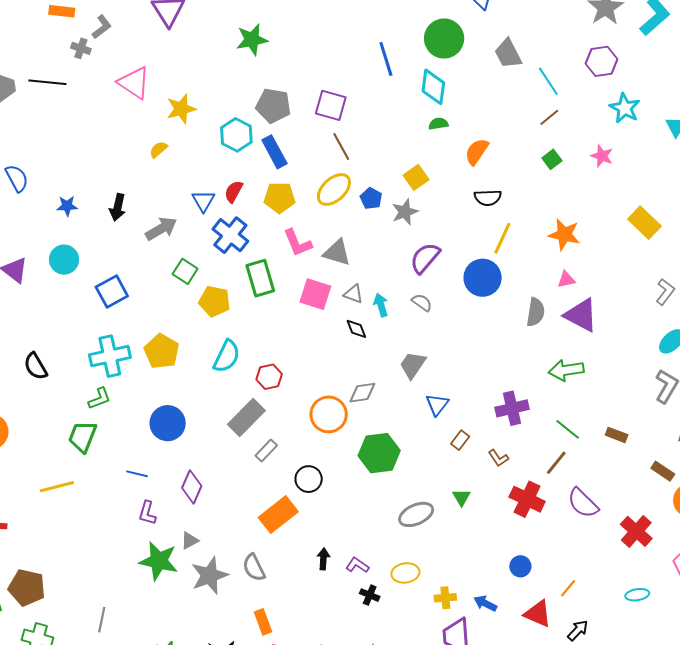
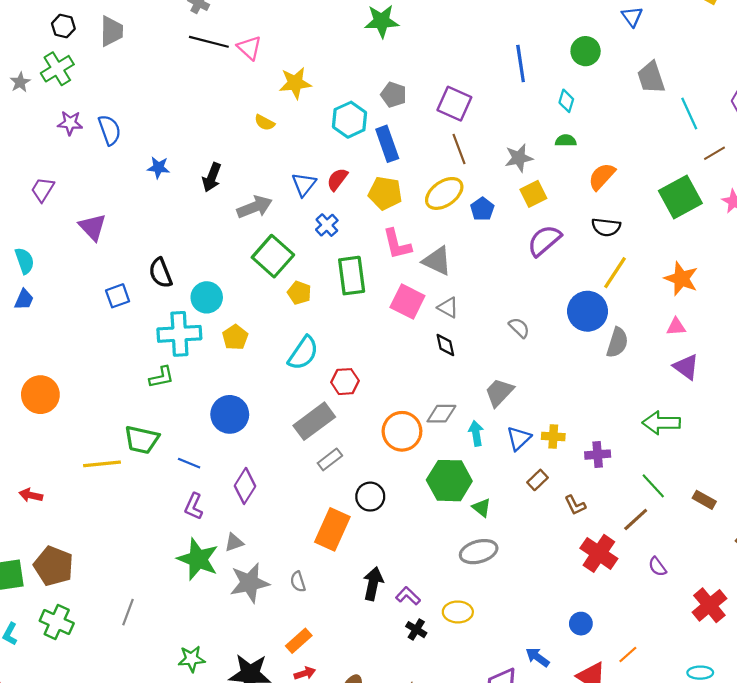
green circle: (444, 39) -> (586, 51), size x0.7
black line: (47, 82) -> (209, 42), moved
pink triangle: (134, 83) -> (249, 48), size x0.7
cyan diamond: (433, 87) -> (566, 101), size x0.6
gray pentagon: (273, 106) -> (394, 95), size x0.7
brown line: (549, 117) -> (714, 153), moved
yellow semicircle: (158, 150) -> (265, 123), turned -120
green square: (552, 159) -> (680, 197), size x2.0
gray star: (405, 212) -> (519, 158), moved
blue cross: (230, 235) -> (327, 225), size x0.6
purple semicircle: (425, 258) -> (544, 241), moved
cyan circle: (64, 260) -> (207, 297), moved
green square: (185, 271) -> (273, 256), size x1.5
blue square: (112, 291) -> (118, 296), moved, size x0.7
yellow pentagon: (214, 301) -> (299, 293), size x0.7
cyan arrow: (381, 305) -> (476, 433), moved
gray semicircle: (536, 312) -> (617, 343), moved
purple triangle: (581, 315) -> (686, 367), size x0.7
yellow pentagon: (162, 351) -> (235, 337), size x0.7
black semicircle: (36, 366) -> (160, 273), moved
purple cross: (512, 408) -> (598, 455), size x0.7
green trapezoid: (83, 437) -> (142, 440), moved, turned -108
green triangle: (461, 497) -> (482, 508), moved, turned -30
purple semicircle: (583, 503) -> (657, 567), size x0.6
orange rectangle: (278, 515) -> (332, 529), turned -36
black arrow: (323, 559) -> (373, 584), size x1.4
gray semicircle: (254, 568) -> (298, 582), size x0.7
yellow cross: (445, 598) -> (553, 437), moved
orange rectangle: (263, 622) -> (299, 641), turned 60

